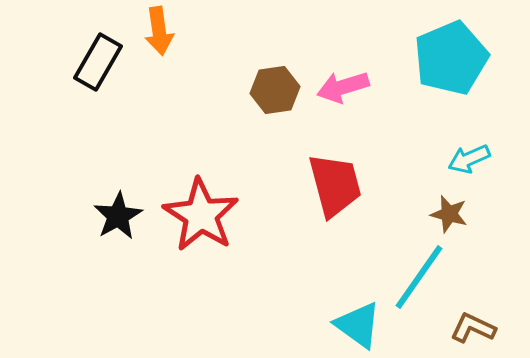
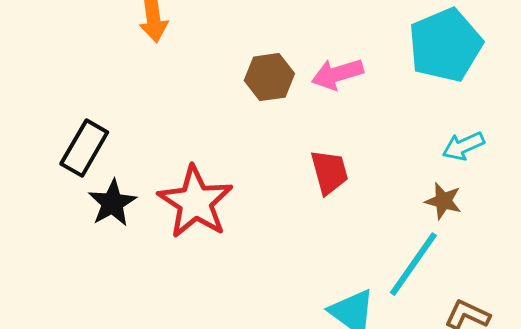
black rectangle: (98, 62) -> (84, 148), moved
red trapezoid: (335, 185) -> (329, 172), size x0.7

